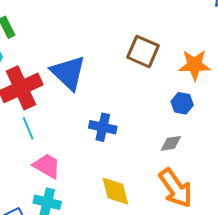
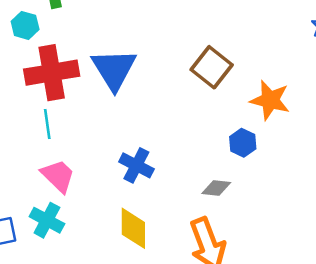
blue cross: (103, 127) -> (136, 165), moved

